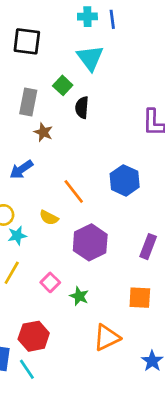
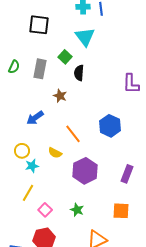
brown star: (43, 132) -> (60, 96), moved
pink square: (50, 282) -> (45, 210), moved

